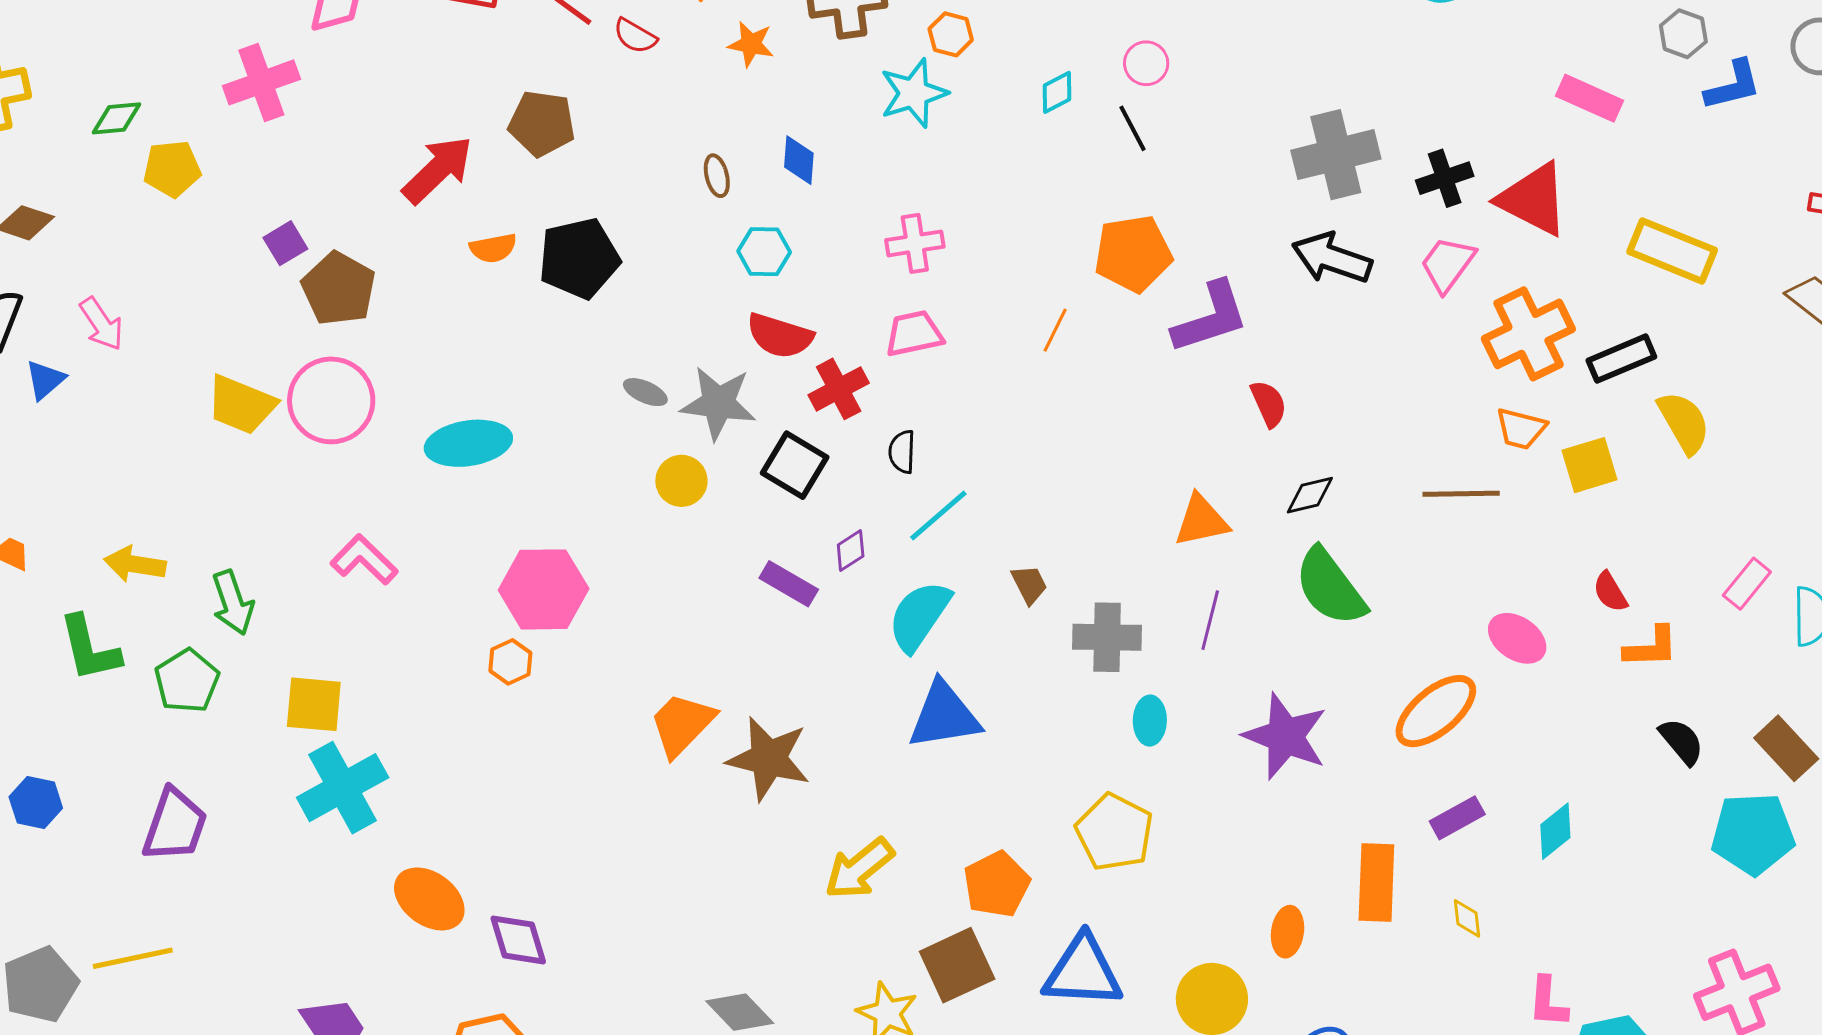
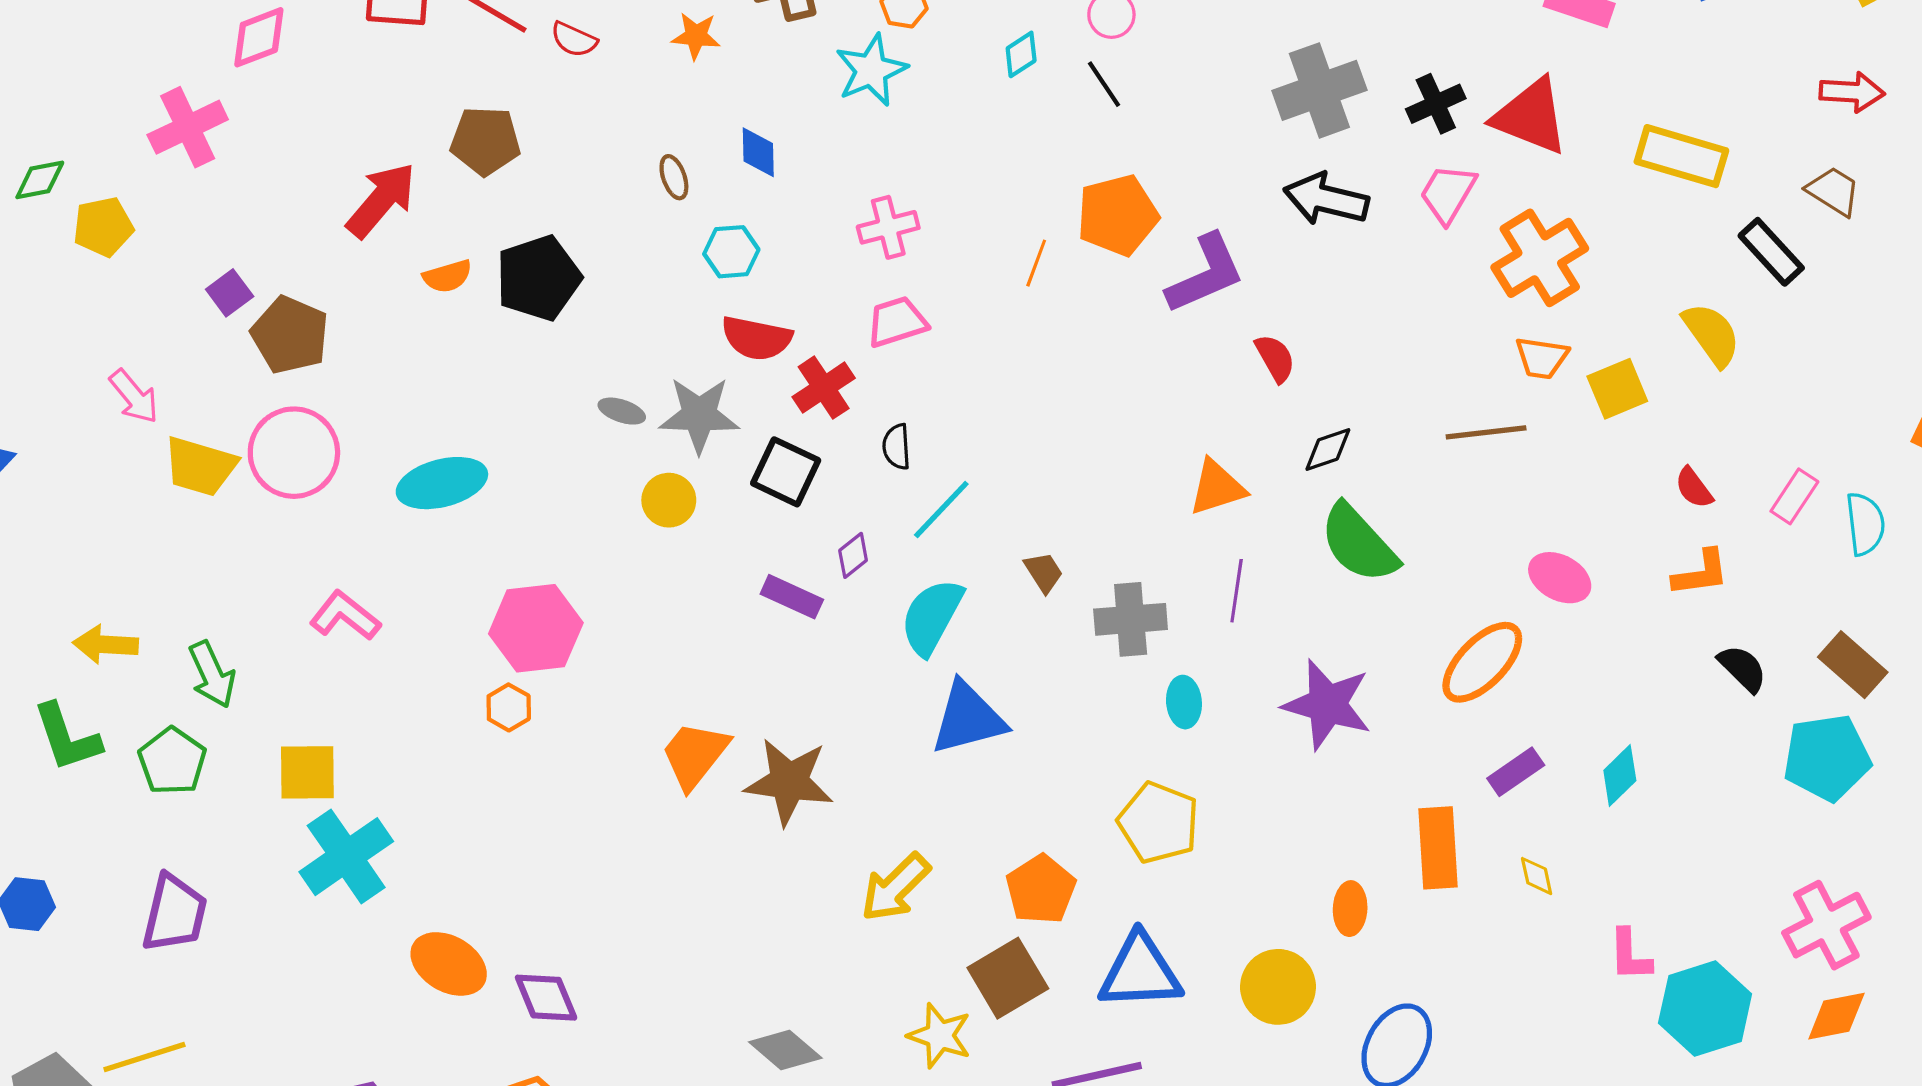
pink arrow: (101, 324) -> (134, 396), moved
orange line: (1055, 330) -> (1036, 263), moved
black rectangle: (1621, 359) -> (1771, 252), moved, turned 76
red semicircle: (1610, 592) -> (1694, 488), moved

